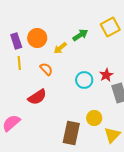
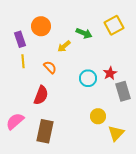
green arrow: (80, 35) -> (84, 33), turned 56
orange circle: (37, 38) -> (41, 26), moved
red semicircle: (37, 97) -> (41, 95), turned -36
brown rectangle: (71, 133) -> (45, 131), moved

